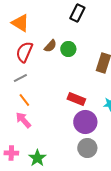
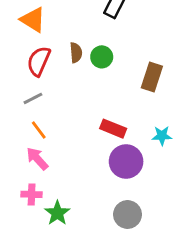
brown semicircle: (50, 46) -> (76, 53), turned -48
gray circle: (87, 148) -> (127, 214), moved
pink cross: (11, 153) -> (32, 194), moved

